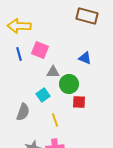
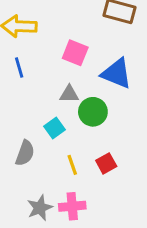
pink square: (40, 50) -> (75, 53), moved
blue triangle: (85, 58) -> (117, 73), size x1.6
red square: (79, 102) -> (106, 163), moved, turned -32

